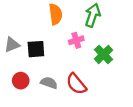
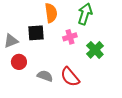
black square: (36, 49) -> (36, 33), moved
red circle: (21, 81) -> (19, 62), moved

